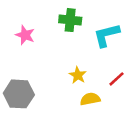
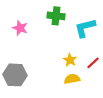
yellow star: (78, 75) -> (70, 60), moved

